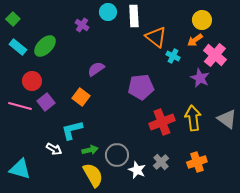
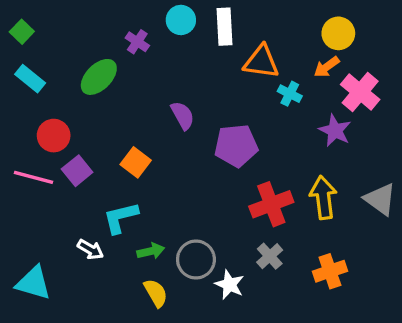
orange triangle: (156, 37) -> (261, 62), turned -30
green ellipse: (45, 46) -> (99, 77), moved
purple semicircle: (96, 69) -> (183, 115), moved, turned 96
gray cross: (161, 162) -> (270, 256), moved
yellow semicircle: (93, 175) -> (156, 293), size x0.7

